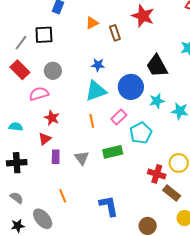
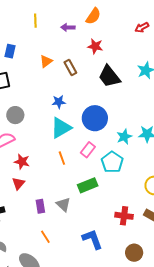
red star: (143, 16) -> (95, 46), size x0.7
black trapezoid: (157, 66) -> (109, 76), moved
cyan star: (157, 101) -> (124, 137), moved
purple rectangle: (56, 157) -> (40, 206), moved
gray triangle: (82, 158) -> (63, 204), moved
red cross: (157, 174) -> (124, 216), moved

